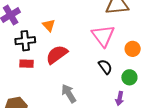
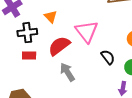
pink triangle: (103, 36) -> (87, 31), moved
gray arrow: (69, 94) -> (67, 72), moved

